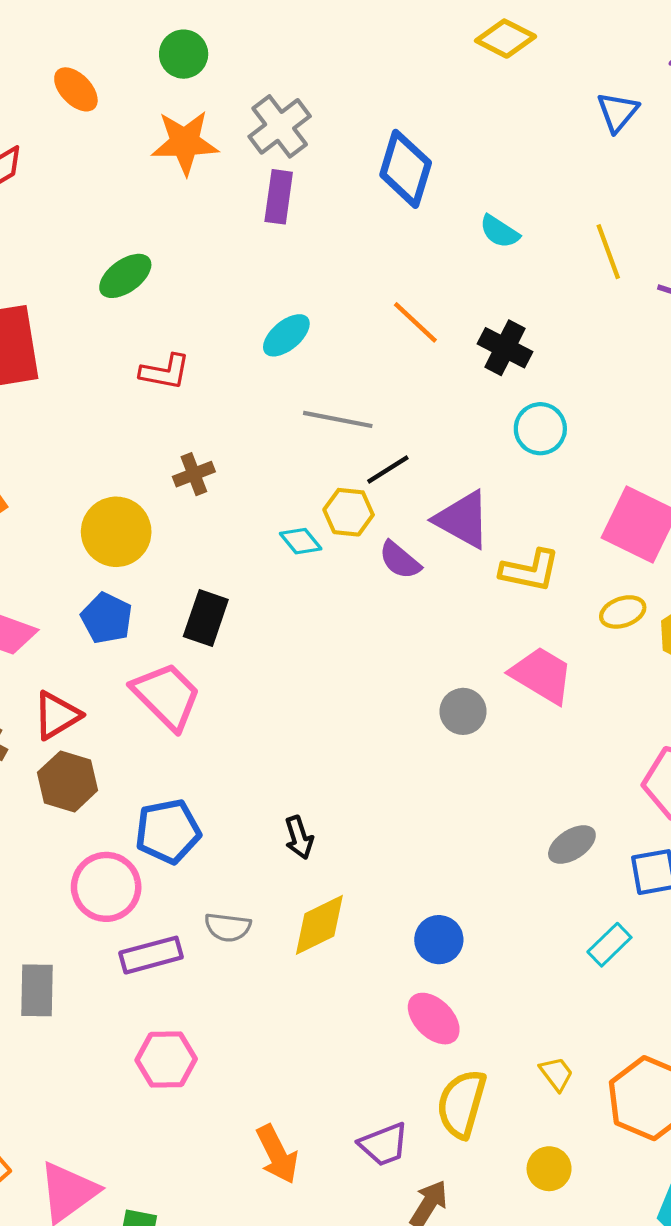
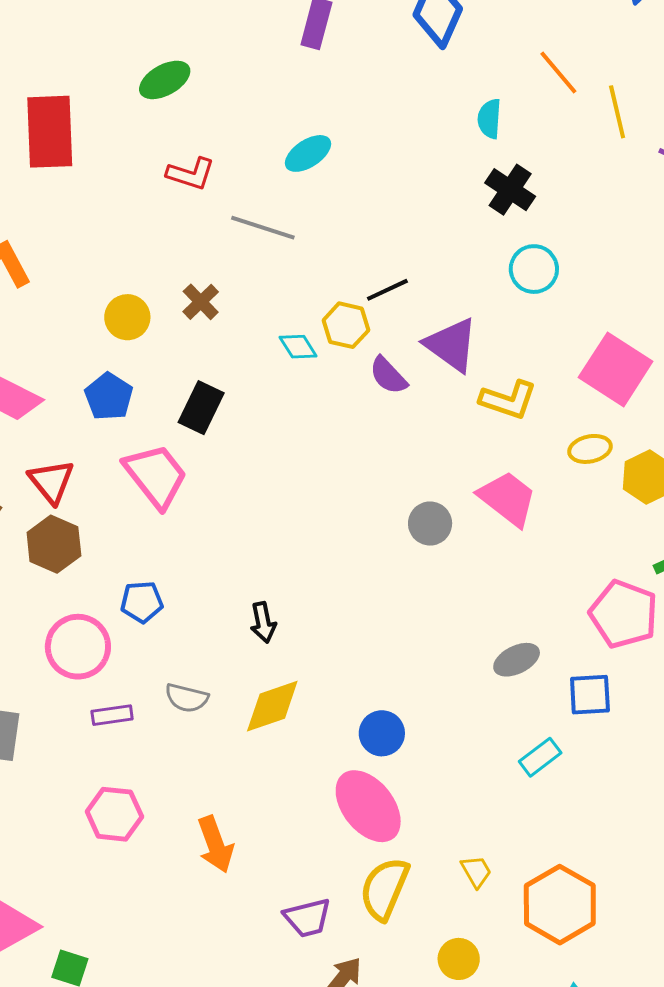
cyan semicircle: (499, 232) -> (489, 119), moved, turned 54
orange line: (415, 322) -> (558, 73), moved
gray line: (338, 419) -> (263, 228), moved
brown cross: (194, 474) -> (201, 302), moved, turned -30
yellow circle: (116, 532) -> (127, 317), size x0.7
red triangle: (57, 715) -> (51, 481), turned -45
blue pentagon: (168, 831) -> (142, 602), size x0.7
purple rectangle: (151, 955) -> (112, 715), size x0.7
pink ellipse: (434, 1019) -> (368, 806), size x1.4
orange arrow: (277, 1154) -> (216, 844), moved

